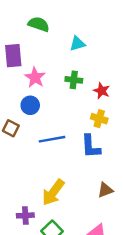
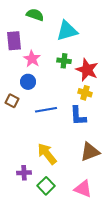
cyan triangle: (77, 44) -> (67, 31), size x1.6
red star: (102, 91) -> (87, 70), size x1.6
brown triangle: (105, 190) -> (90, 152), size x1.5
yellow arrow: (53, 192) -> (47, 154), turned 105

